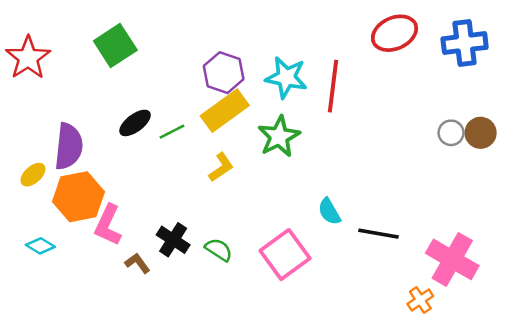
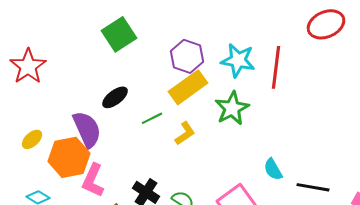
green square: (115, 45) -> (119, 34), moved
red star: (28, 58) -> (28, 66), moved
green line: (172, 132) -> (152, 118), moved
purple semicircle: (69, 146) -> (87, 129), moved, turned -30

